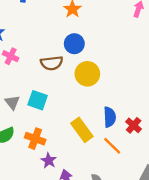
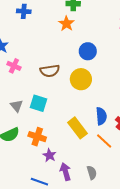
blue circle: (74, 44) -> (88, 51), moved

